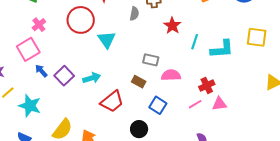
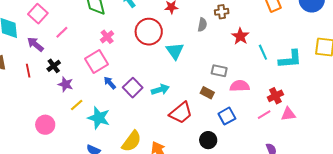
cyan line: (195, 42) -> (263, 52), turned -42
blue square: (158, 105) -> (227, 116), turned 30

